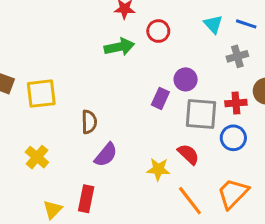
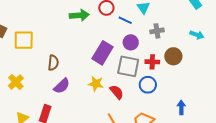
blue line: (246, 24) -> (125, 20), moved
purple circle: (186, 79) -> (131, 42), moved
purple rectangle: (160, 98) -> (102, 53), size x1.6
yellow star: (158, 169) -> (96, 84), moved

